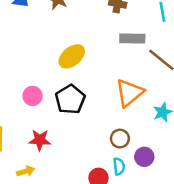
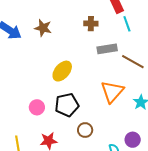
black pentagon: (70, 99) -> (67, 105), turned 30
brown circle: (120, 139) -> (85, 130), moved

